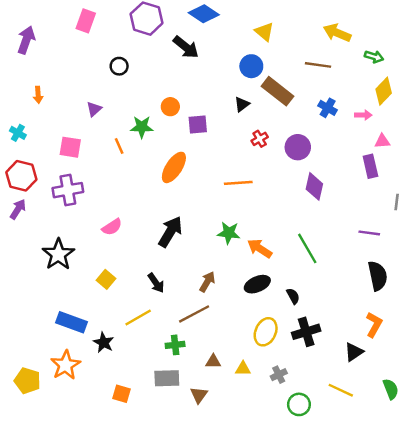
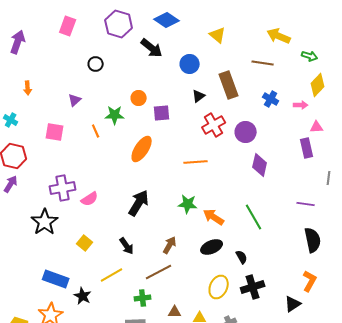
blue circle: (251, 66) -> (190, 64), moved
brown rectangle: (278, 91) -> (229, 85), turned 32
red cross: (260, 139) -> (214, 125), size x1.6
purple cross: (68, 190) -> (63, 188), moved

